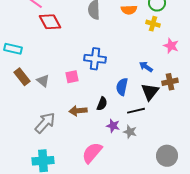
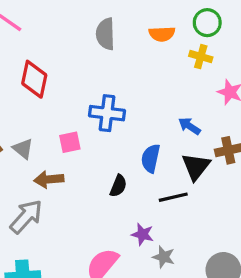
red diamond: (50, 22) -> (34, 79), moved, turned 40
brown arrow: (78, 111) -> (49, 179), moved
purple star: (113, 126) -> (143, 234), moved
gray star: (130, 132) -> (164, 257), moved

